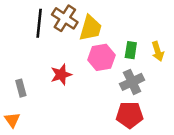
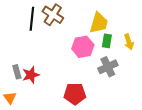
yellow trapezoid: (90, 28) -> (99, 23), moved
red star: (61, 75) -> (31, 75), moved
red pentagon: (130, 115) -> (75, 94), moved

